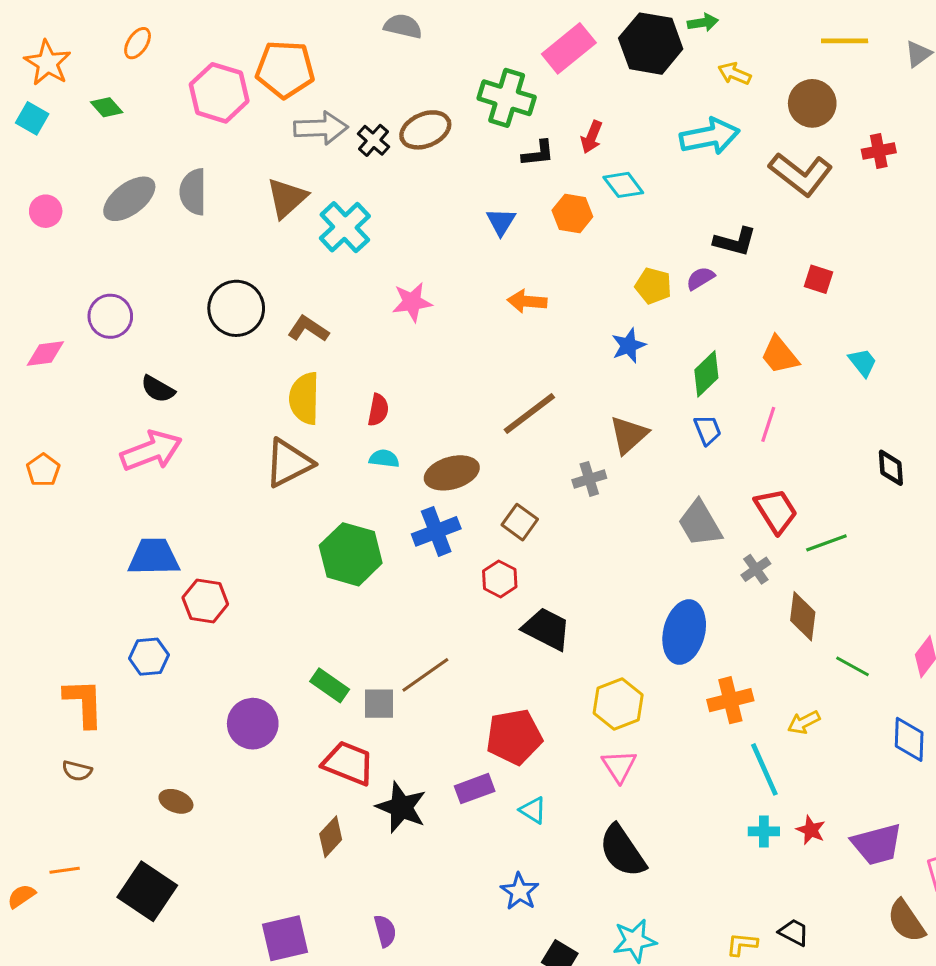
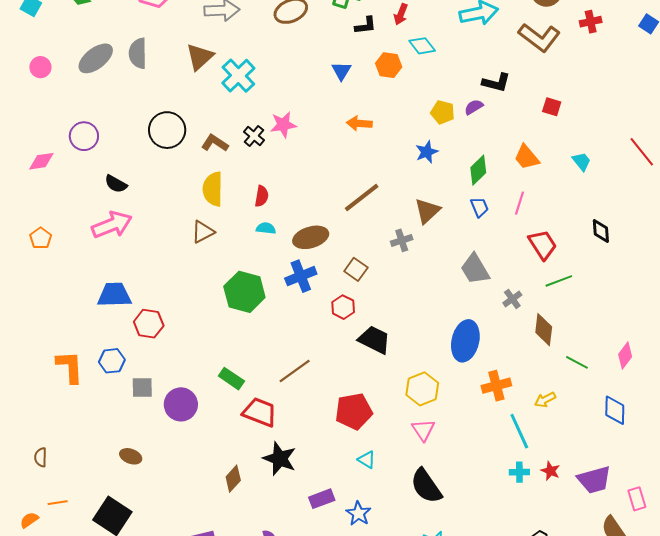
black cross: (373, 140) -> (254, 136), moved
brown triangle: (289, 463) -> (203, 232), size x0.7
red trapezoid: (776, 511) -> (543, 245), moved
orange L-shape: (84, 703) -> (70, 367), moved
gray square: (379, 704) -> (142, 388), moved
red trapezoid: (348, 763) -> (260, 412), moved
brown semicircle: (77, 771) -> (41, 457), moved, turned 78
purple rectangle: (475, 789) -> (322, 499), moved

